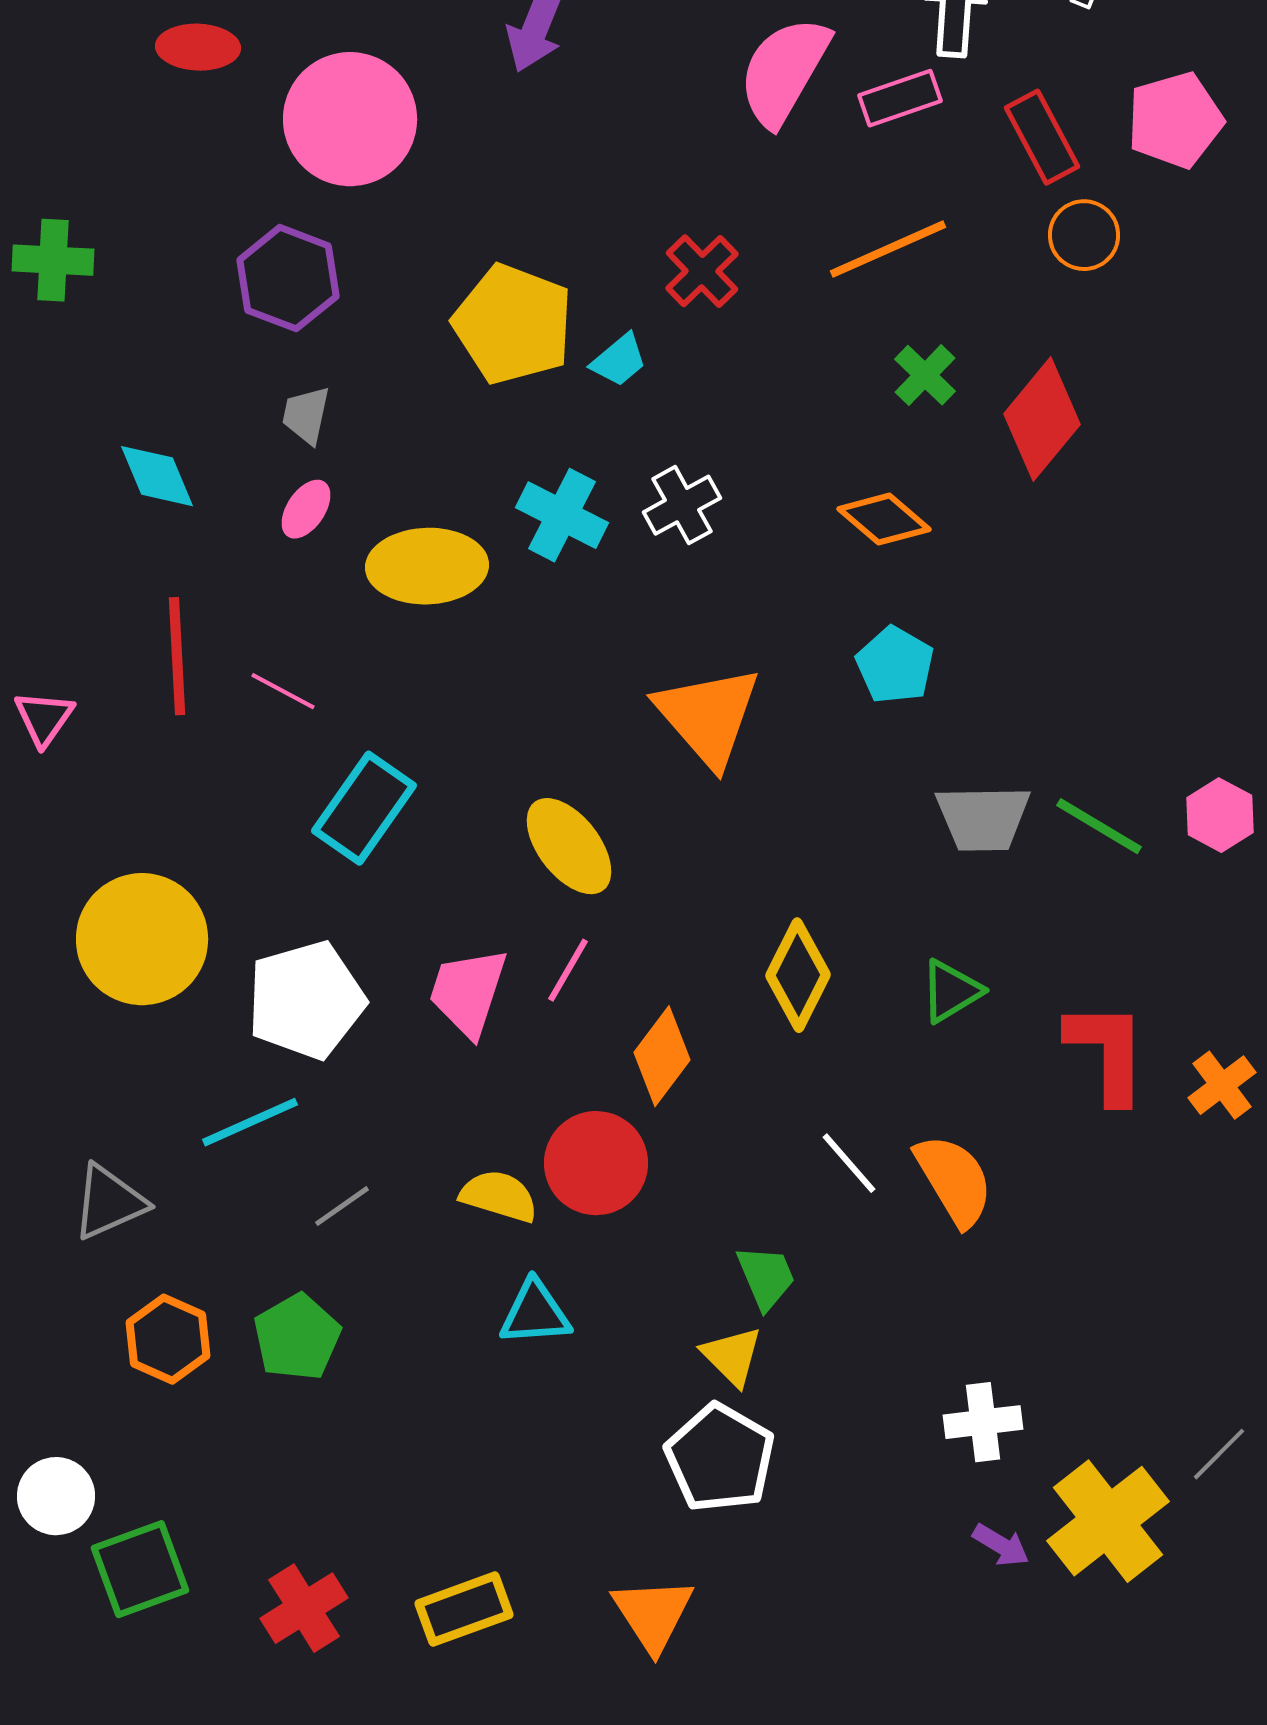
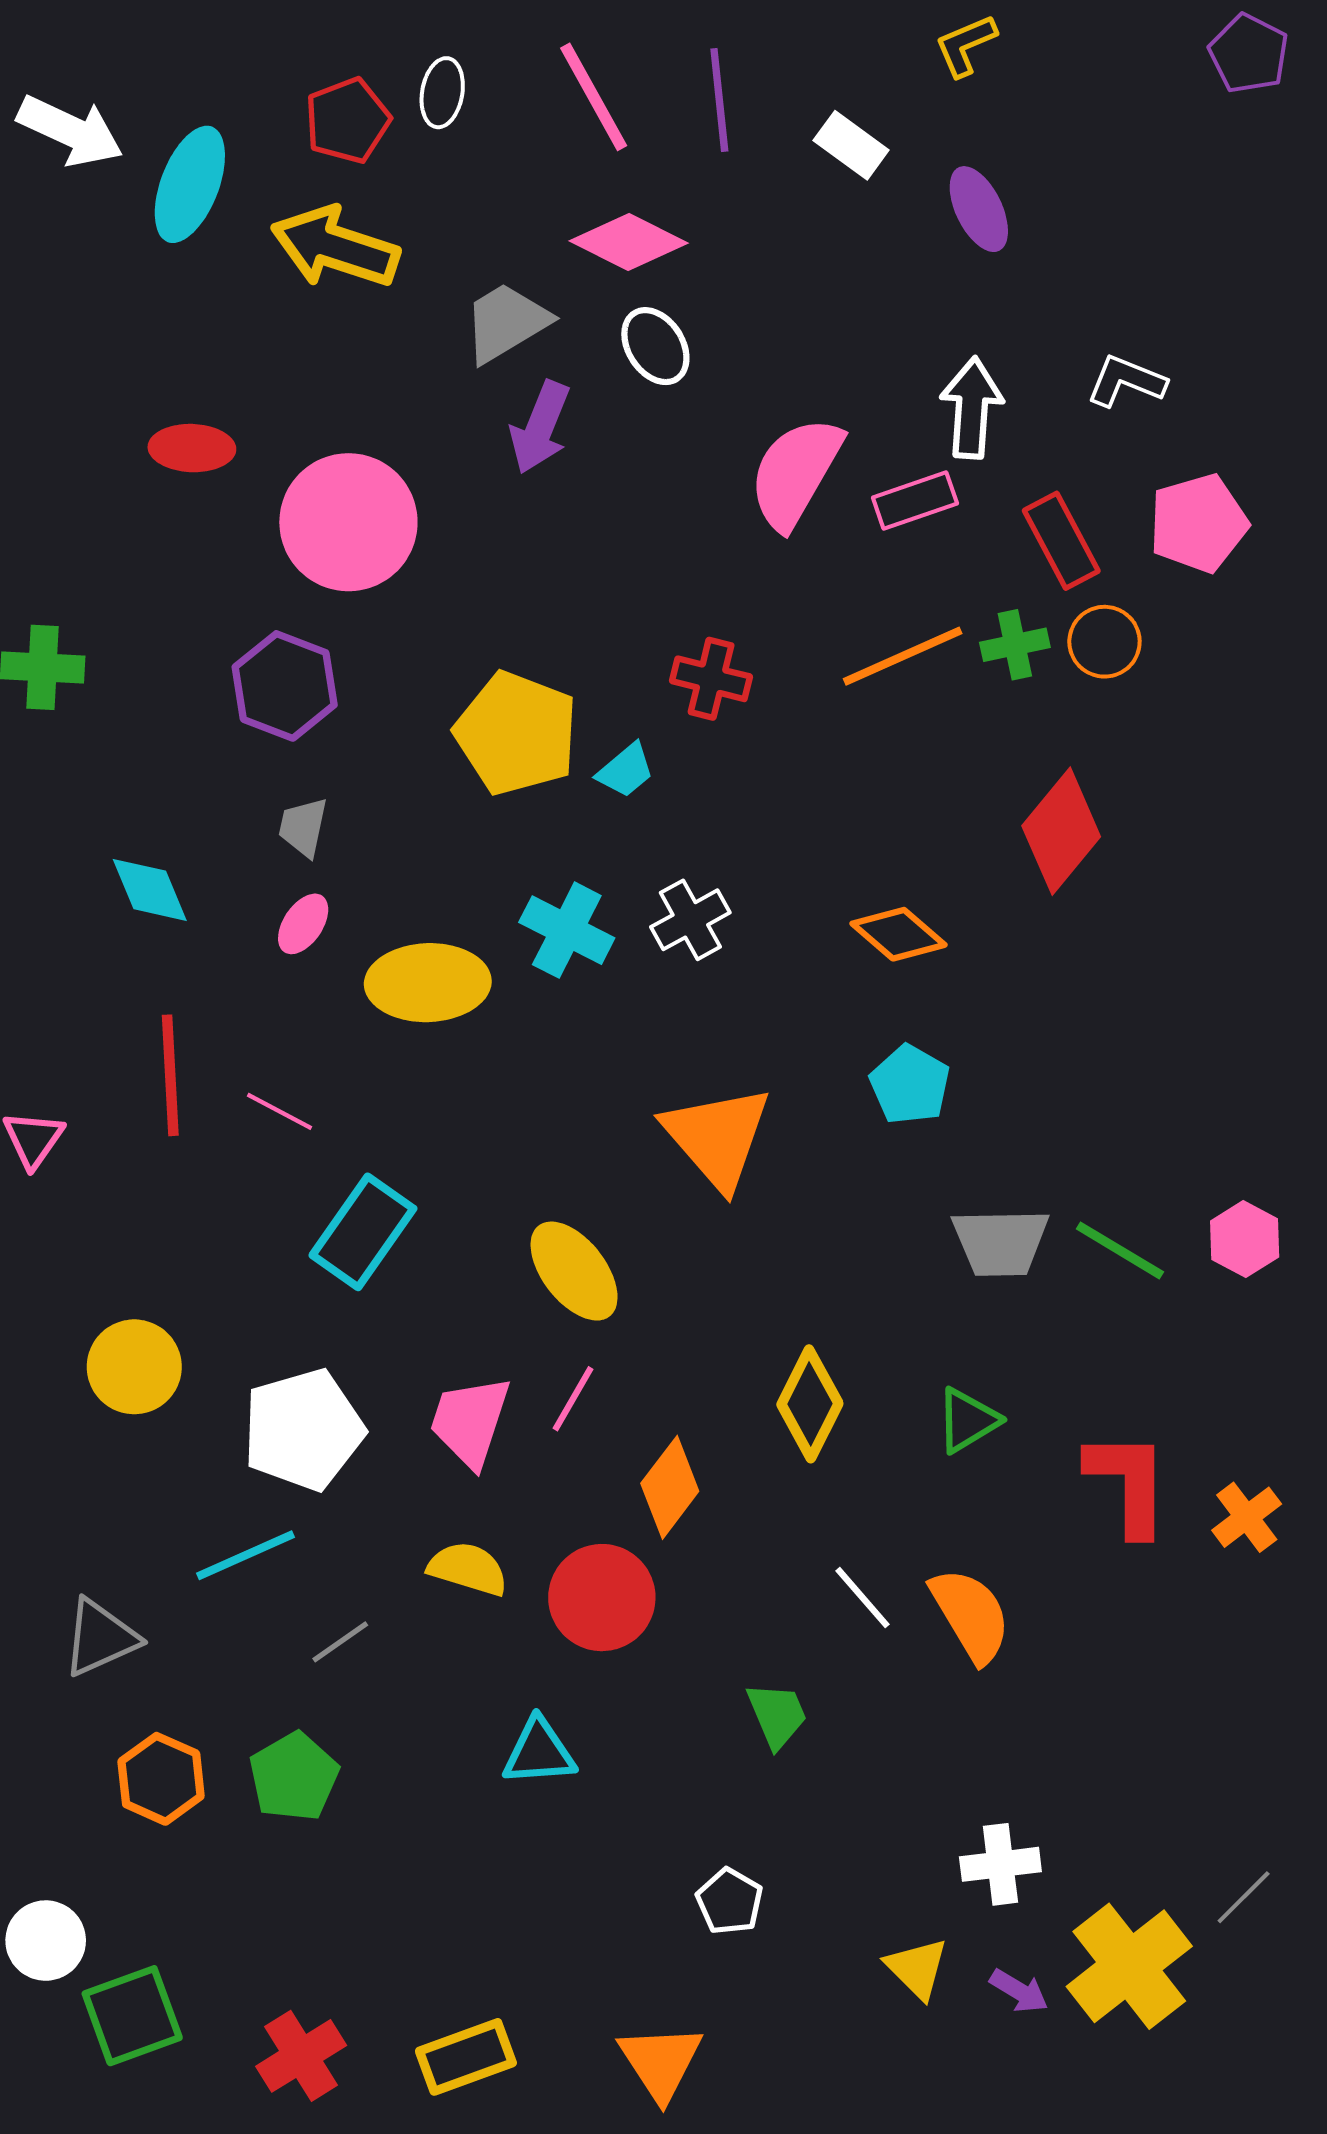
red cross: (702, 271) -> (711, 679), turned -32
green cross: (925, 375) -> (1015, 645), moved, turned 34
yellow circle: (142, 939) -> (134, 1367), size x0.7
yellow semicircle: (499, 1196) -> (468, 1569), moved
yellow triangle: (732, 1356) -> (917, 1968), moved
white pentagon: (720, 1458) -> (730, 1901), size x0.6

